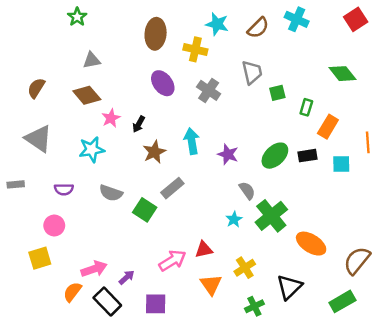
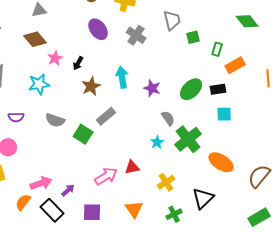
orange rectangle: (328, 127) -> (235, 65), turned 30
cyan square: (341, 164) -> (224, 114), moved
orange triangle: (211, 285) -> (134, 209), moved
green rectangle: (342, 301) -> (259, 217), moved

